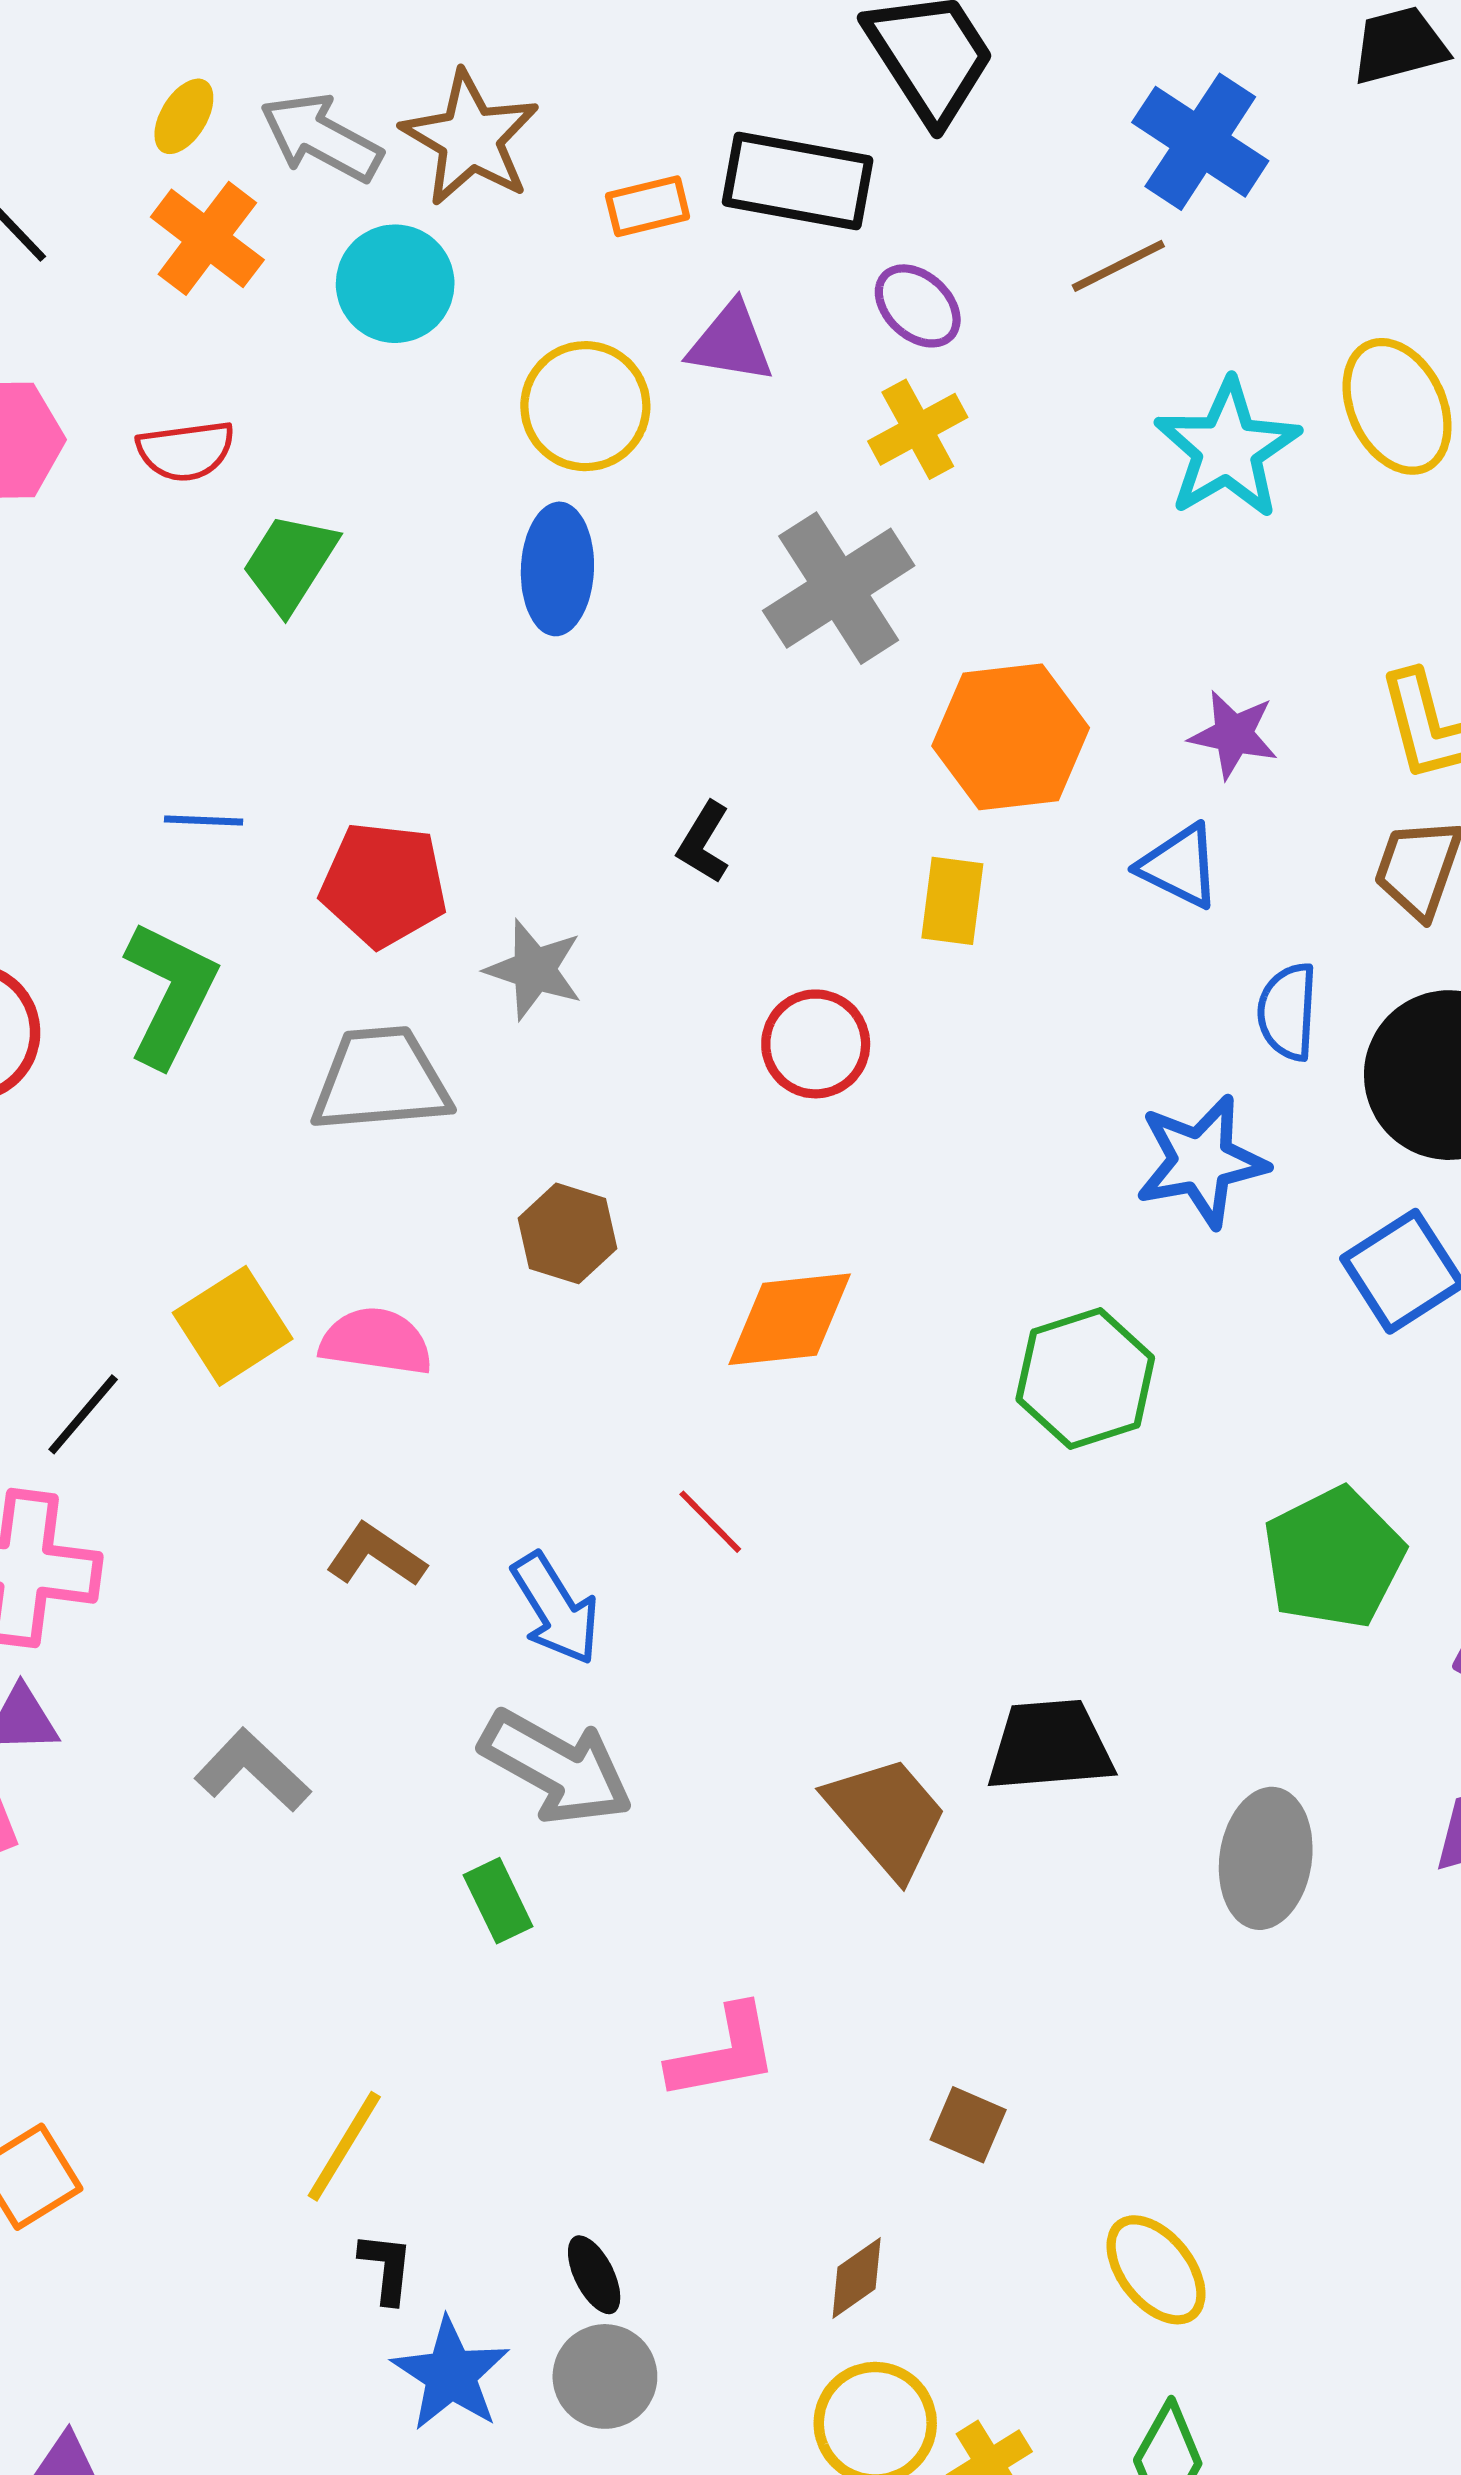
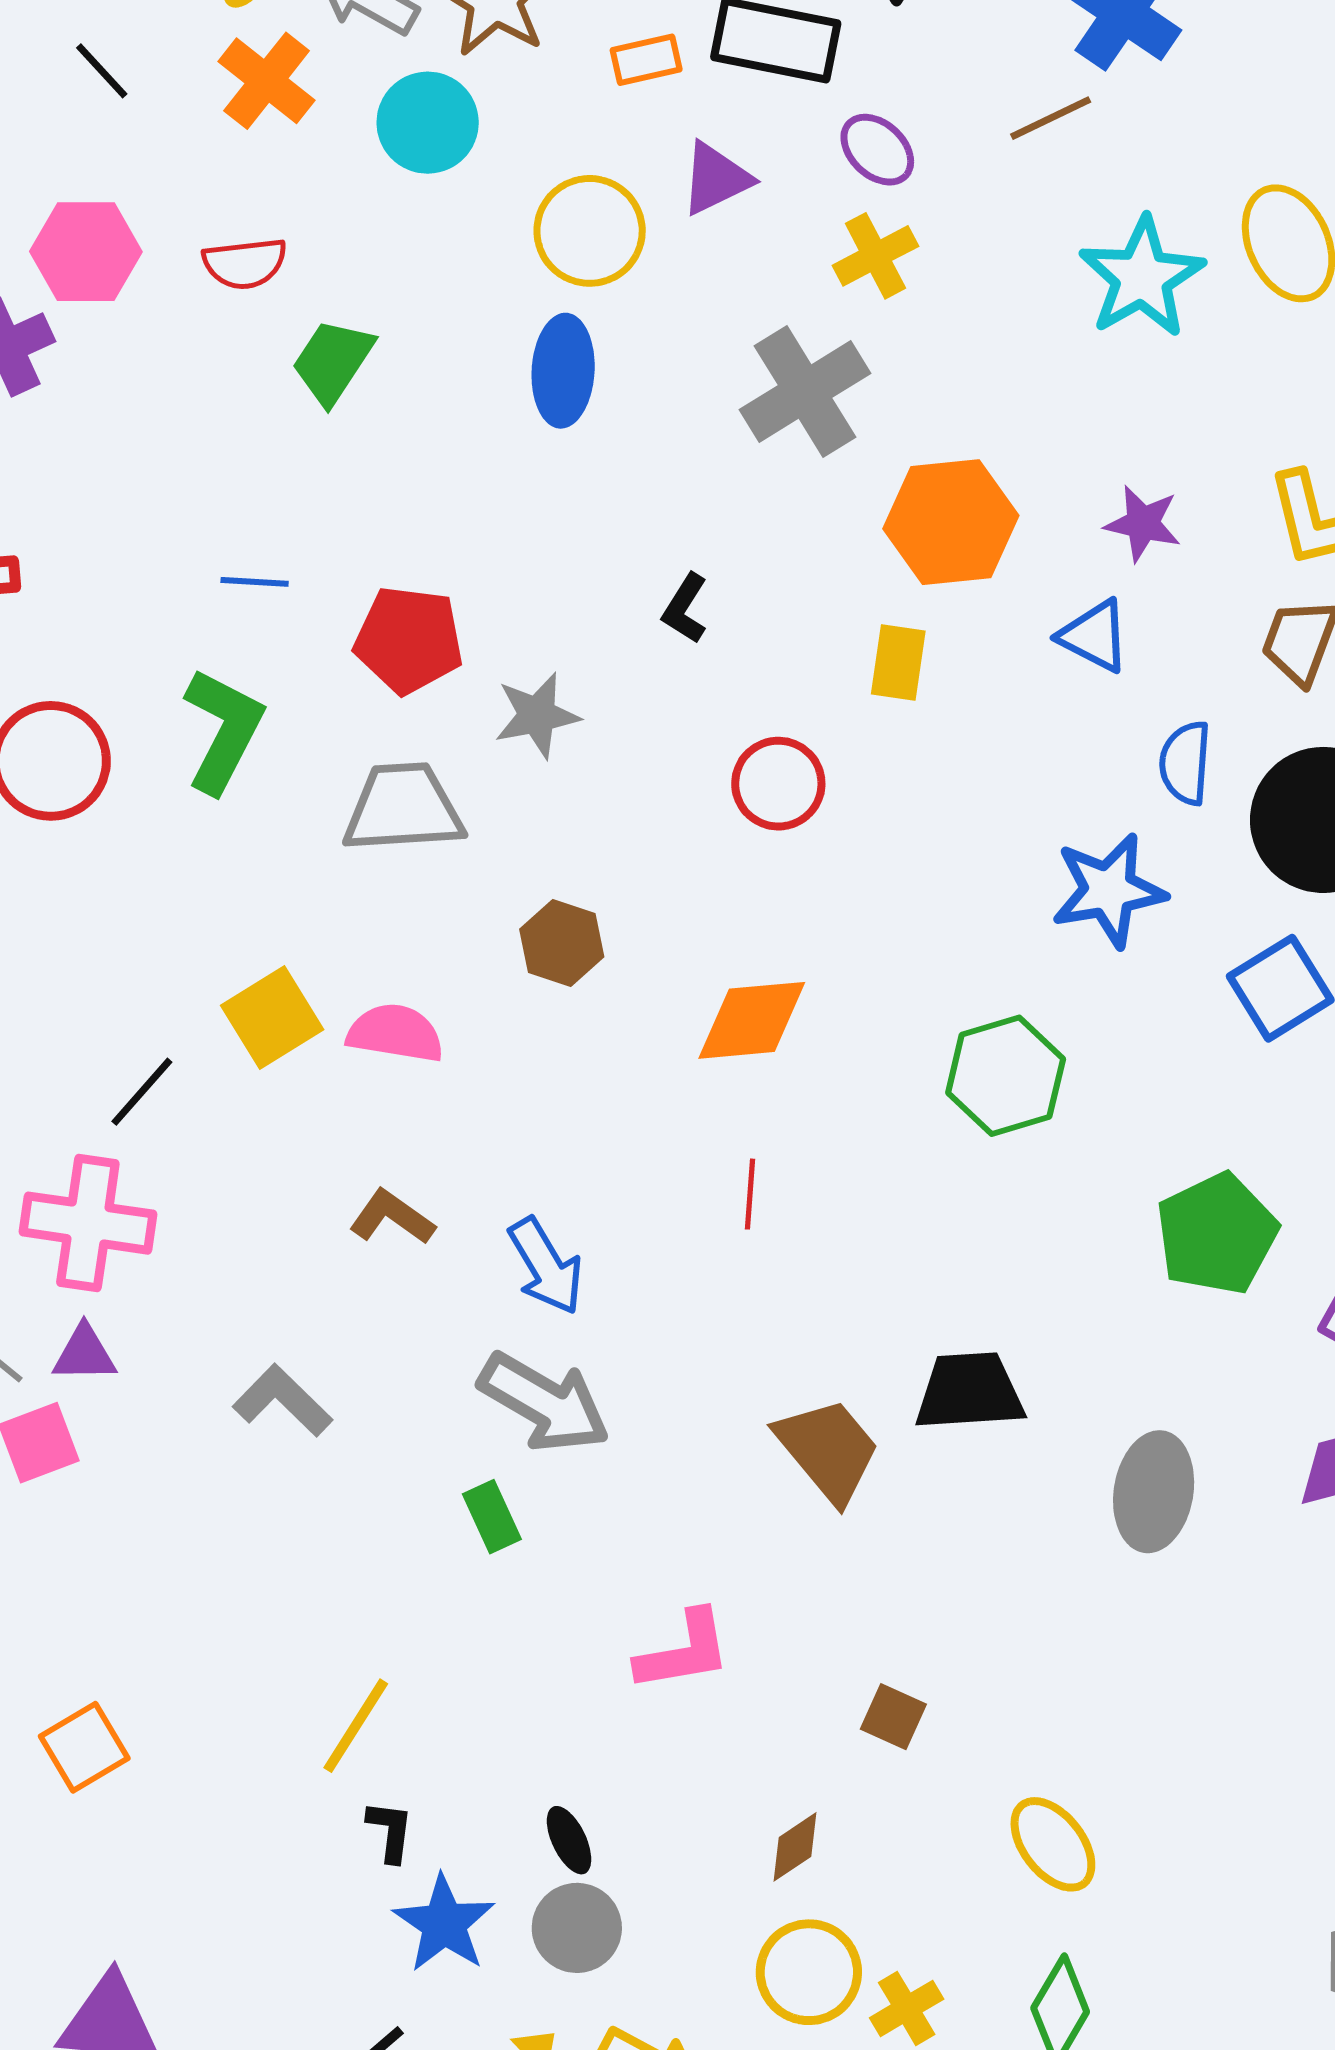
purple triangle: (731, 343) -> (716, 179), turned -36
gray star: (534, 970) -> (537, 715), turned -30
red line: (710, 1522) -> (750, 1194), moved, turned 48

